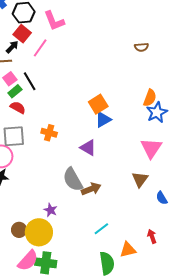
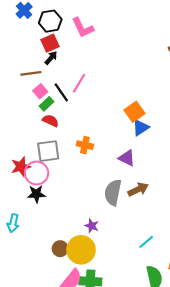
red square: (22, 34) -> (50, 43), turned 30
black arrow: (12, 47) -> (51, 58), moved
pink line: (40, 48) -> (79, 83), moved
gray semicircle: (73, 180) -> (113, 192), turned 45
brown arrow: (91, 189) -> (138, 189), moved

